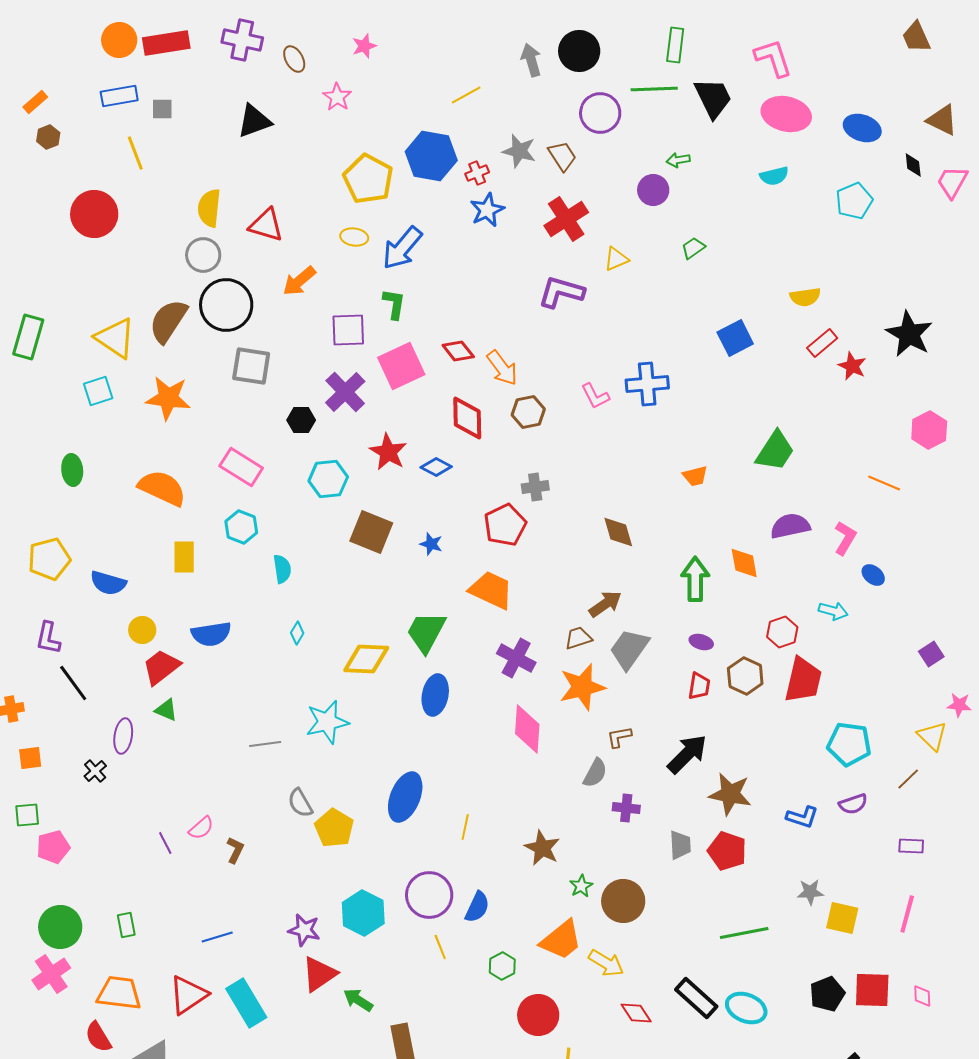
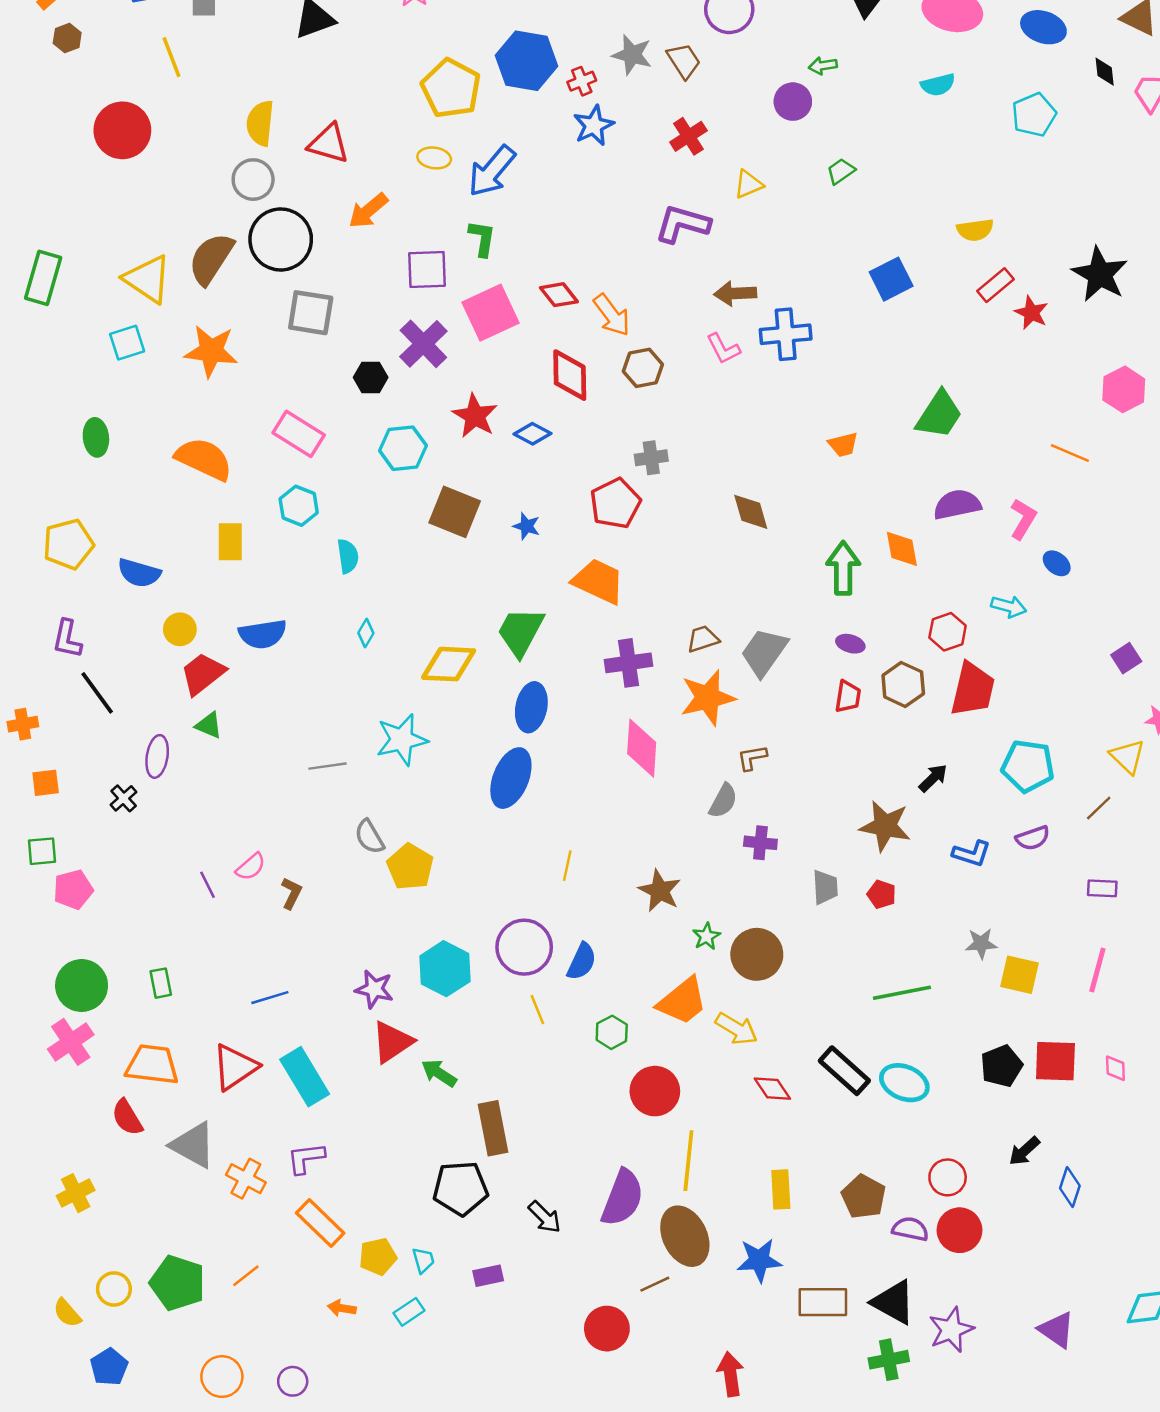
red cross: (566, 219) -> (688, 136), size x0.7
brown arrow: (605, 604) -> (735, 293), moved, turned -148
purple cross: (516, 658) -> (628, 663), turned -36
black arrow: (687, 754) -> (933, 778), moved, size x0.6
blue ellipse: (405, 797) -> (511, 778), moved
red pentagon: (727, 851) -> (882, 894), size x0.6

